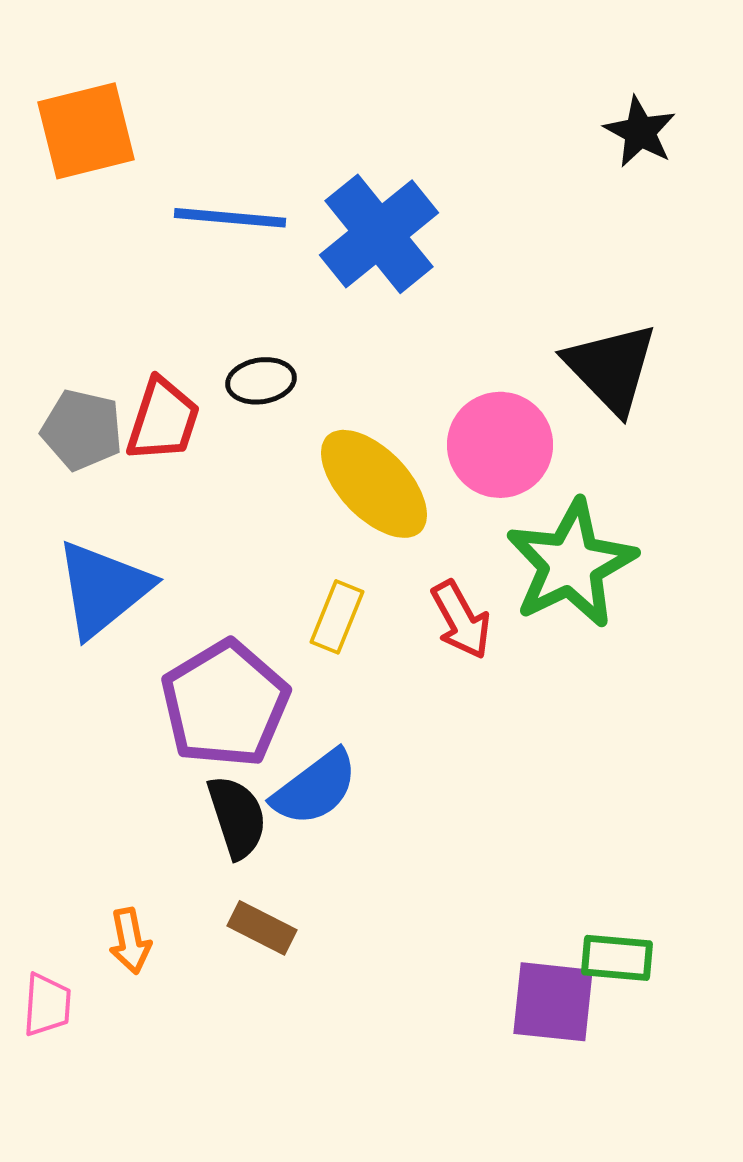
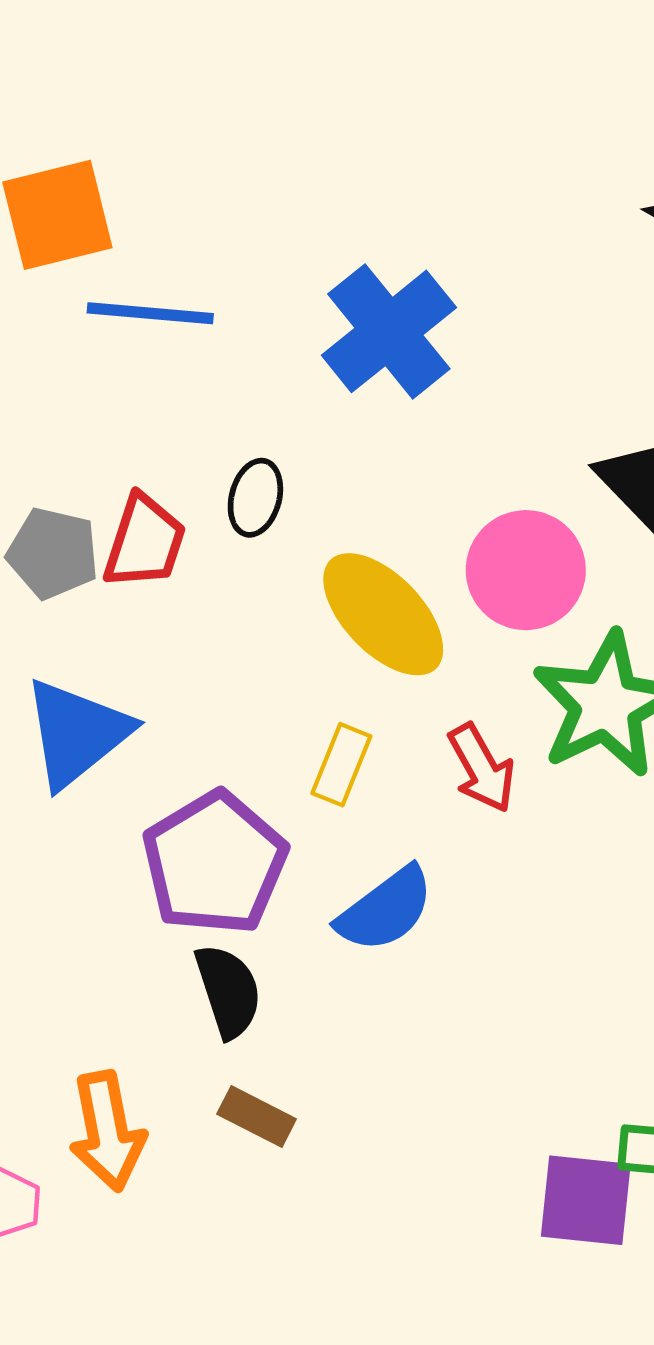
blue line: (230, 218) -> (150, 313), moved
black ellipse: (261, 381) -> (255, 498), turned -66
blue semicircle: (315, 788) -> (385, 909), moved
orange arrow: (130, 941) -> (107, 1131), size x1.6

